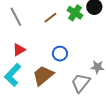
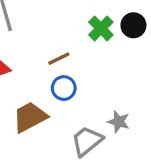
brown line: (50, 18) -> (59, 59), moved

